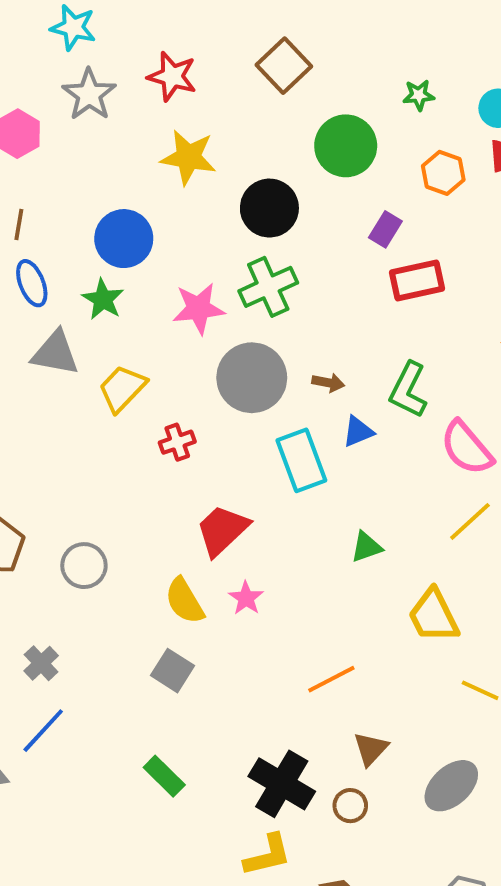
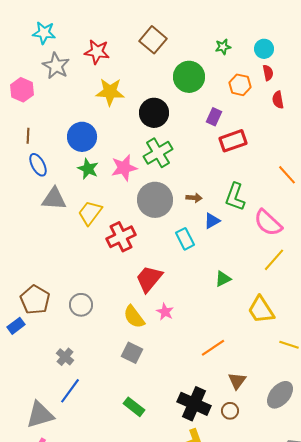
green star: (103, 299) -> (88, 169), moved
red cross: (177, 442) -> (121, 237), size x1.6
cyan rectangle: (301, 460) -> (185, 239), size x0.7

